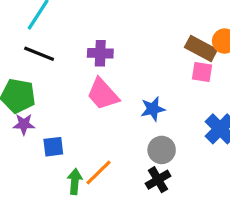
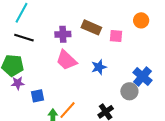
brown rectangle: (201, 49) -> (91, 27), moved
pink square: (202, 72) -> (116, 36), moved
gray circle: (162, 150) -> (129, 91), moved

